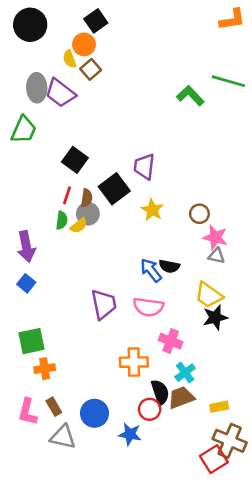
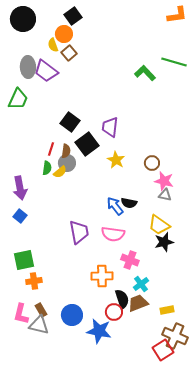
black square: (75, 160) -> (70, 122), moved
blue star: (130, 434) -> (99, 331), size x1.4
gray triangle: (63, 437) -> (39, 325), moved

